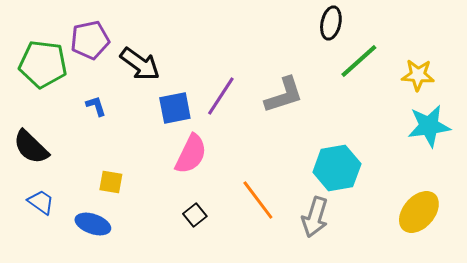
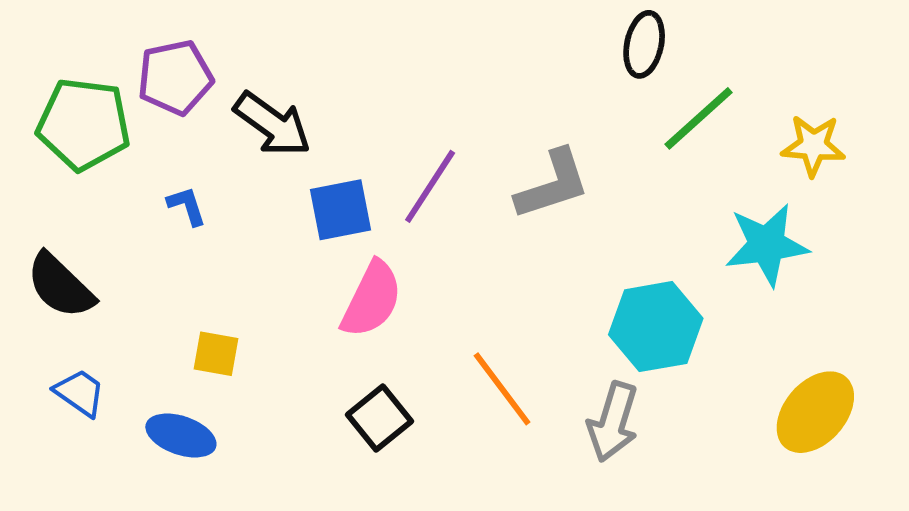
cyan star: (429, 126) -> (767, 245), moved
black square: (195, 215) -> (379, 418), size x1.4

